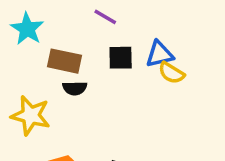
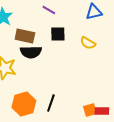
blue triangle: (160, 54) -> (94, 12), moved
black semicircle: (75, 88) -> (31, 52), size x1.5

